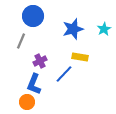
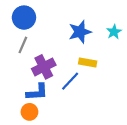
blue circle: (33, 16) -> (24, 18), moved
purple cross: (40, 61) -> (44, 67), size x1.5
blue L-shape: (34, 84) -> (37, 92), turned -115

